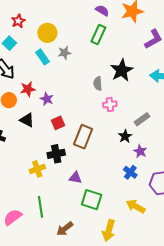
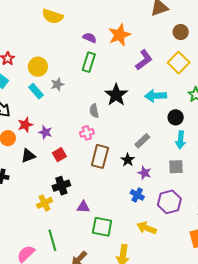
pink cross: (110, 104) -> (87, 133), moved
black triangle: (27, 120) -> (28, 156), turned -42
brown rectangle: (83, 137) -> (100, 156), moved

